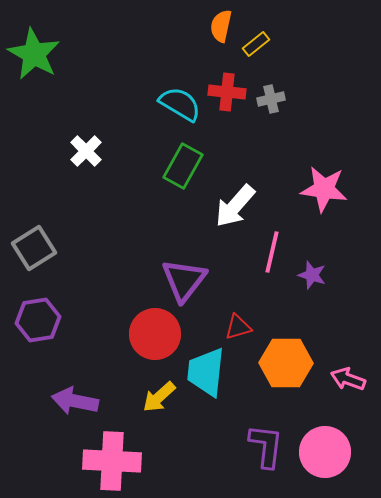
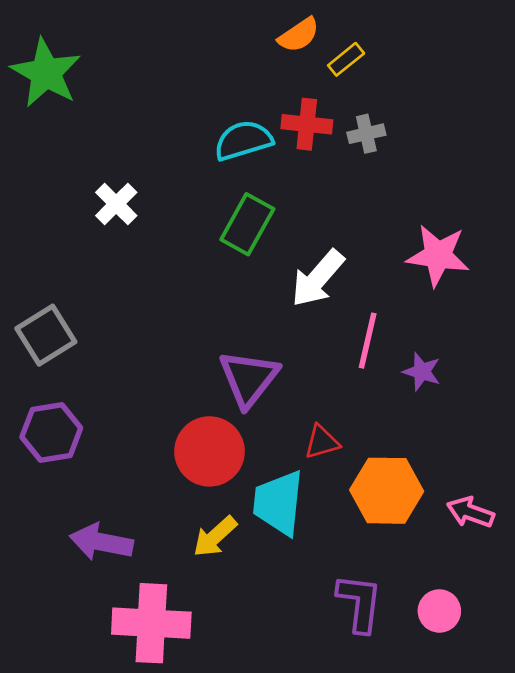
orange semicircle: (221, 26) -> (299, 35), turned -136
cyan semicircle: (180, 104) -> (243, 140), turned -48
pink circle: (325, 452) -> (439, 611), size x0.6

